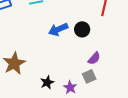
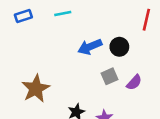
gray square: (89, 76) -> (110, 76), moved

